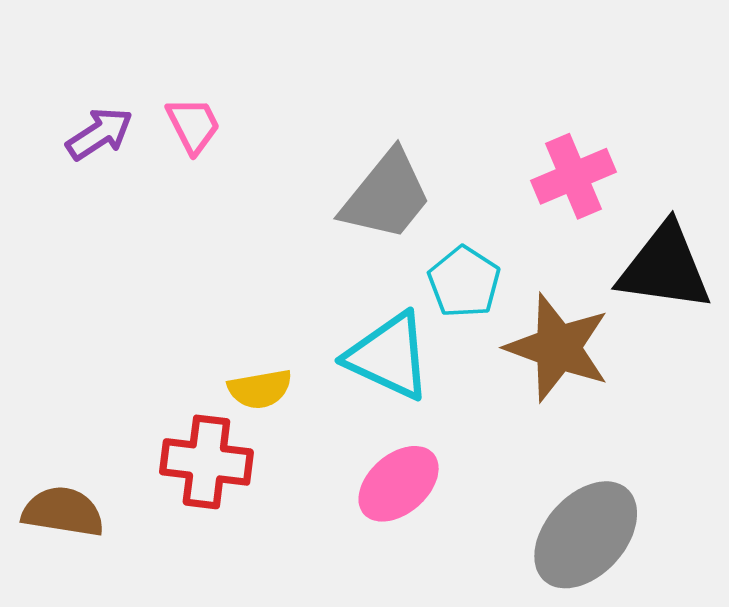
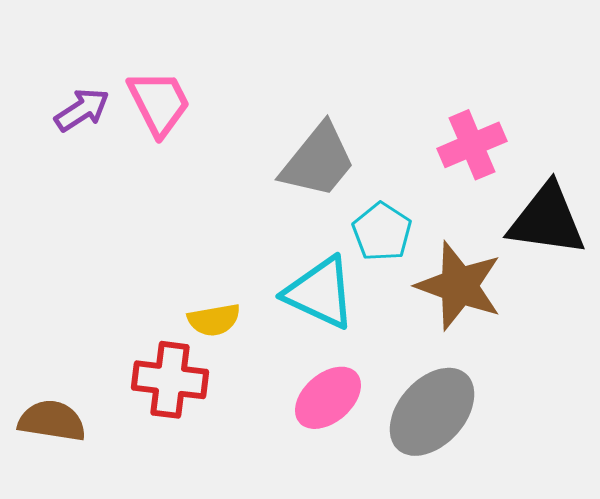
pink trapezoid: (193, 125) -> (159, 103), size x1.4
gray ellipse: (586, 535) -> (432, 412), moved

